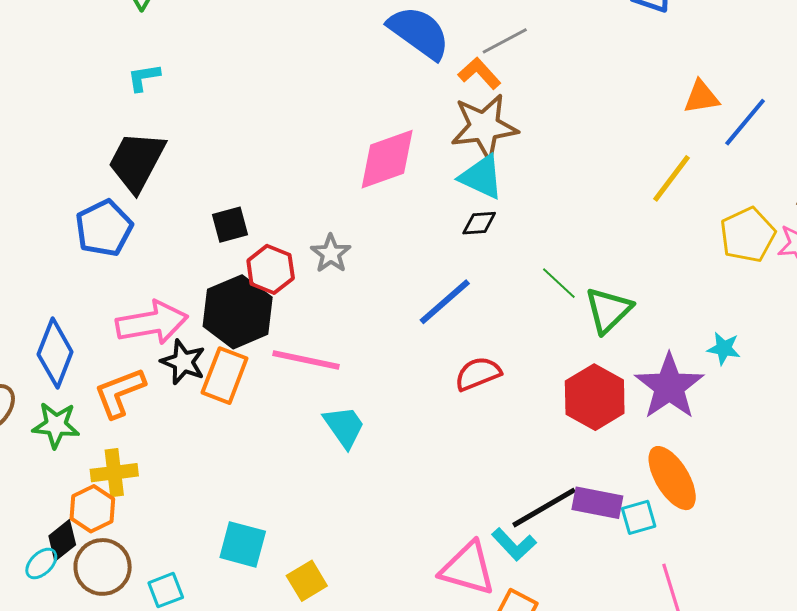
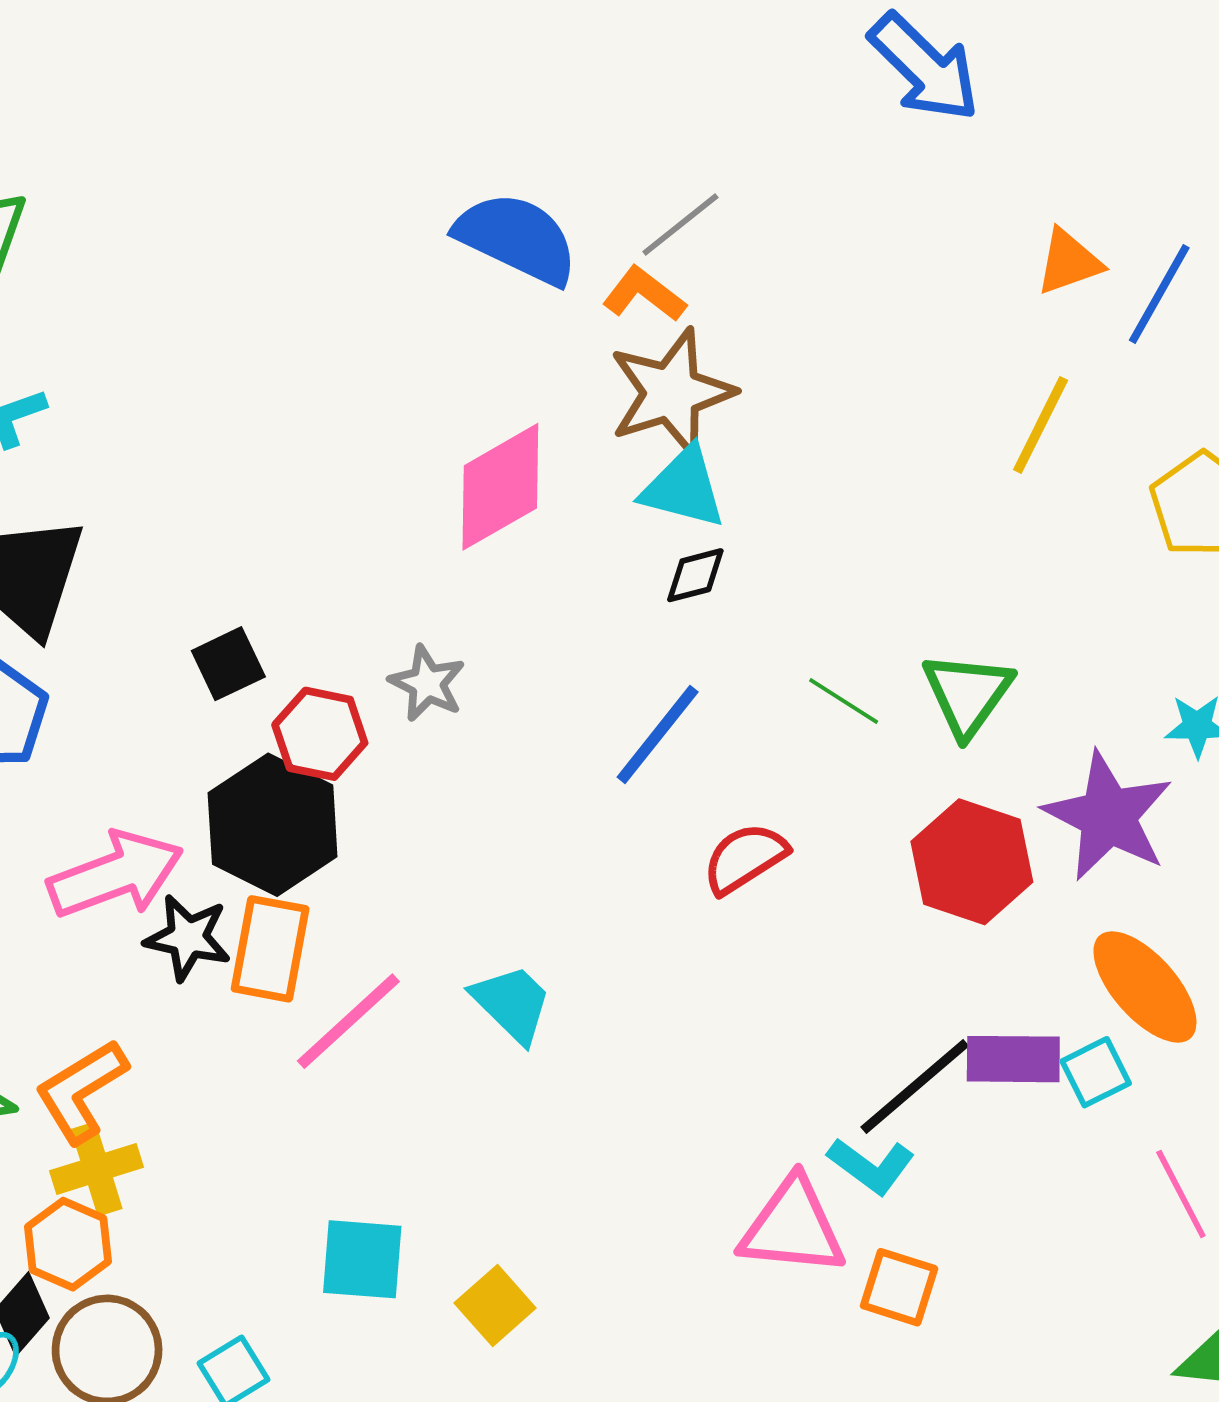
green line: (559, 283) -> (844, 701), moved
pink line: (306, 360) -> (348, 1021), moved, turned -44
orange L-shape: (120, 393) -> (81, 1091), moved

